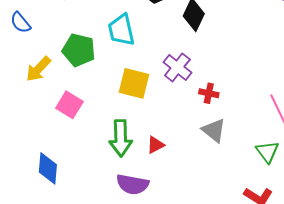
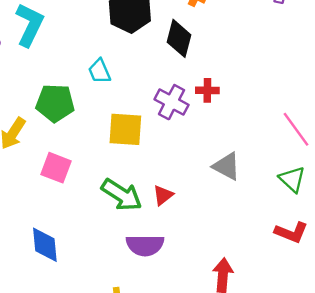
cyan trapezoid: (121, 30) -> (99, 71), size x0.7
red cross: (209, 93) -> (207, 90), moved
green arrow: (121, 138) -> (122, 195), turned -45

